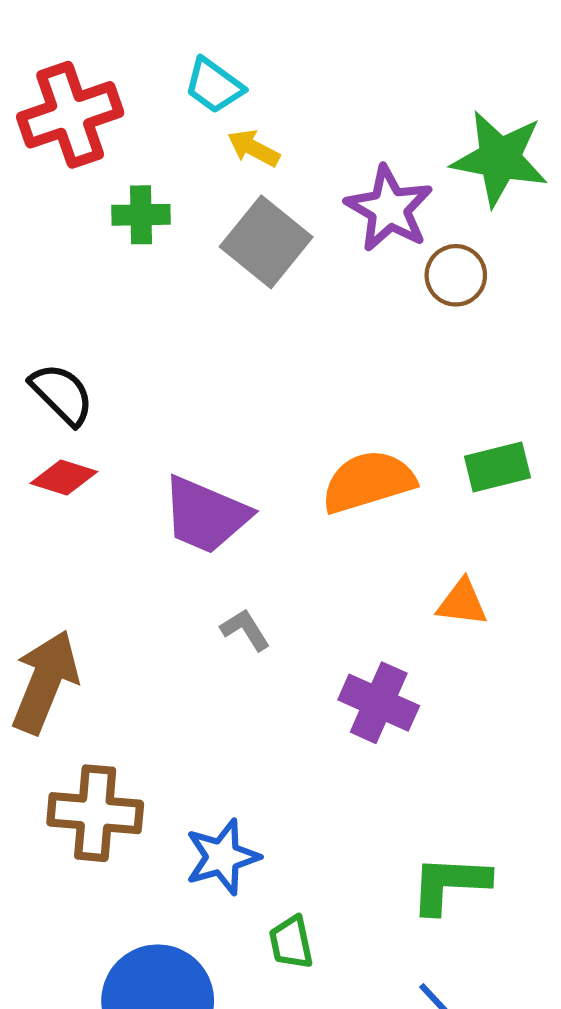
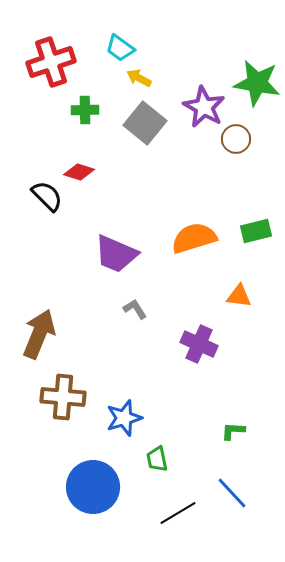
red diamond: (64, 478) -> (79, 172), moved
green L-shape: (450, 884) -> (233, 431), size x0.6

